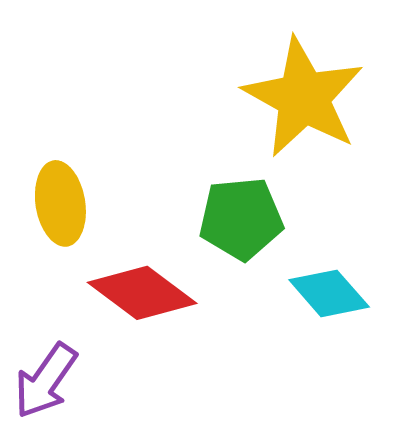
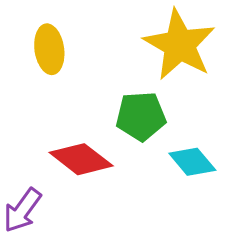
yellow ellipse: (60, 203) -> (49, 49), moved

